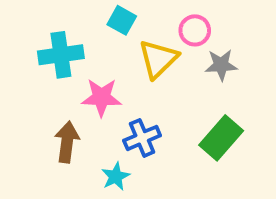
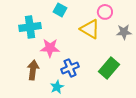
pink circle: (195, 30) -> (105, 12), moved
yellow triangle: (158, 59) -> (90, 29), moved, turned -45
gray star: (221, 65) -> (124, 32), moved

